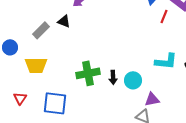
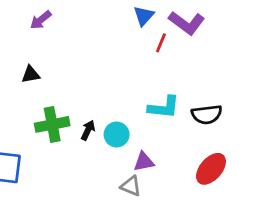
black triangle: (64, 21) -> (31, 74), moved, turned -32
black arrow: (113, 77) -> (88, 130), turned -152

